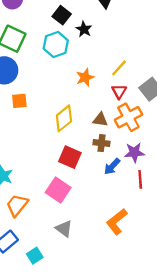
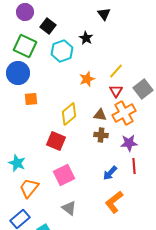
black square: (62, 15) -> (48, 26), moved
red square: (70, 157) -> (56, 141), moved
blue arrow: (112, 166) -> (110, 173), moved
pink square: (58, 190) -> (64, 175), turned 30

